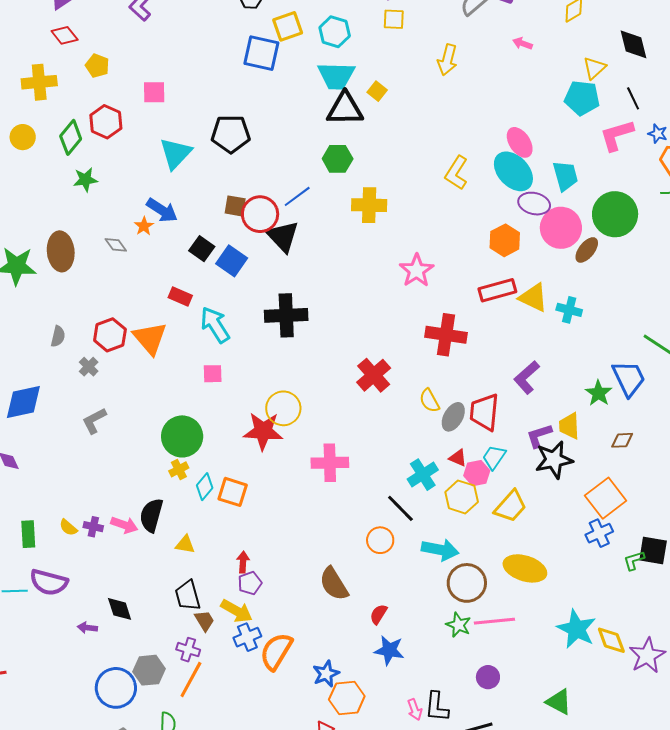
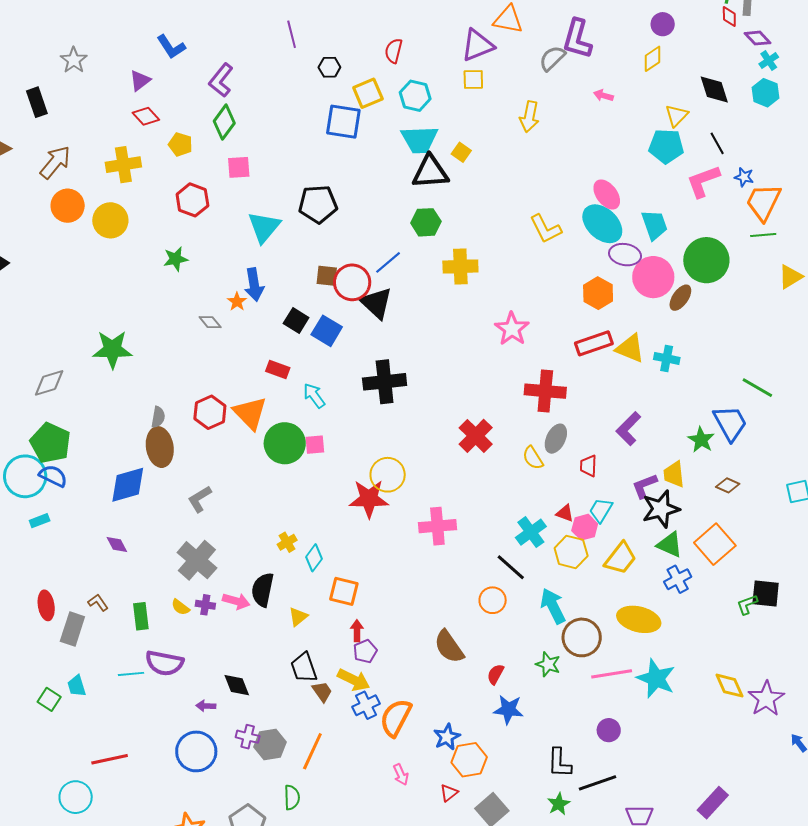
yellow circle: (23, 137) -> (110, 220), size x1.4
green diamond: (71, 137) -> (224, 122), moved
yellow L-shape: (456, 173) -> (546, 229), turned -56
blue arrow: (162, 210) -> (254, 285), turned 52
brown ellipse: (61, 251) -> (160, 447), moved
cyan arrow: (215, 325) -> (314, 396), size x0.7
gray cross: (89, 367) -> (197, 560), moved, size x2.0
red trapezoid: (484, 412) -> (588, 466), size x0.6
gray ellipse: (453, 417) -> (556, 439), moved
green circle: (182, 436) -> (285, 443), moved
brown diamond: (622, 440) -> (728, 485), turned 30
orange square: (233, 492) -> (344, 591), moved
blue cross: (599, 533) -> (678, 579), moved
yellow triangle: (185, 544) -> (298, 617), turned -45
cyan arrow: (440, 550) -> (553, 606), turned -123
green star: (458, 625) -> (548, 664), moved
cyan star: (576, 629) -> (656, 679), moved
purple cross: (188, 650) -> (248, 737), moved
blue circle: (116, 688) -> (196, 751), moved
green triangle: (559, 702) -> (670, 545), moved
pink arrow: (415, 710) -> (401, 774), moved

